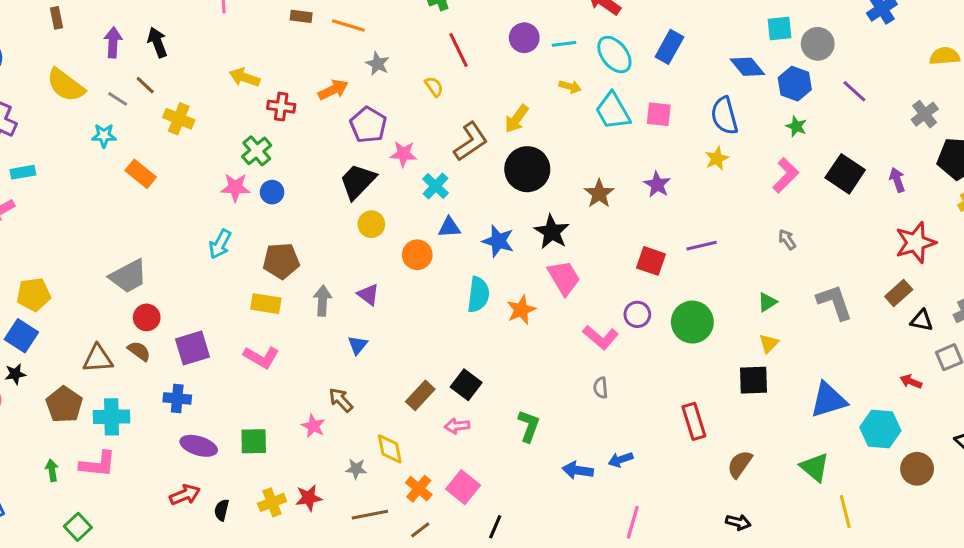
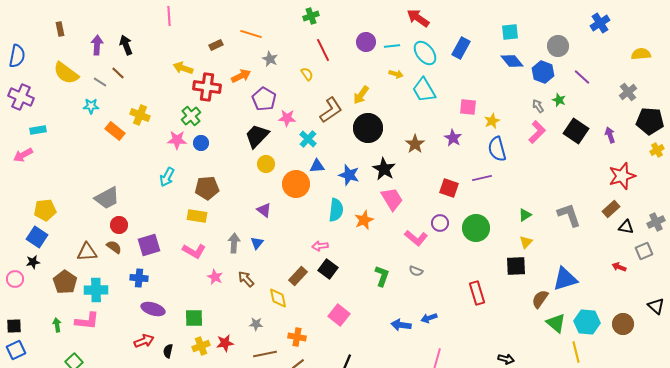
brown rectangle: (301, 16) -> (216, 45), moved, turned -32
cyan square: (779, 29) -> (510, 32), moved
red cross: (281, 107) -> (207, 87), size x1.5
pink square: (659, 114) -> (468, 107), moved
blue semicircle: (724, 116) -> (497, 149), moved
yellow cross: (179, 119) -> (140, 115), moved
green star: (796, 126) -> (559, 100), moved
gray arrow: (787, 239) -> (538, 106), moved
orange circle: (417, 255) -> (296, 184), size x1.4
gray arrow: (322, 301) -> (234, 243), moved
gray semicircle: (601, 388) -> (416, 271), turned -64
pink star: (313, 426) -> (215, 277), moved
pink arrow: (457, 426) -> (320, 246), moved
green L-shape: (529, 426) -> (382, 276), moved
cyan hexagon: (880, 429) -> (587, 322), moved
green square: (254, 441) -> (194, 318), moved
yellow diamond: (390, 449) -> (278, 298), moved
brown semicircle: (740, 464) -> (540, 299), moved
pink square: (463, 487) -> (339, 315), moved
orange cross: (419, 489) -> (297, 337), turned -30

